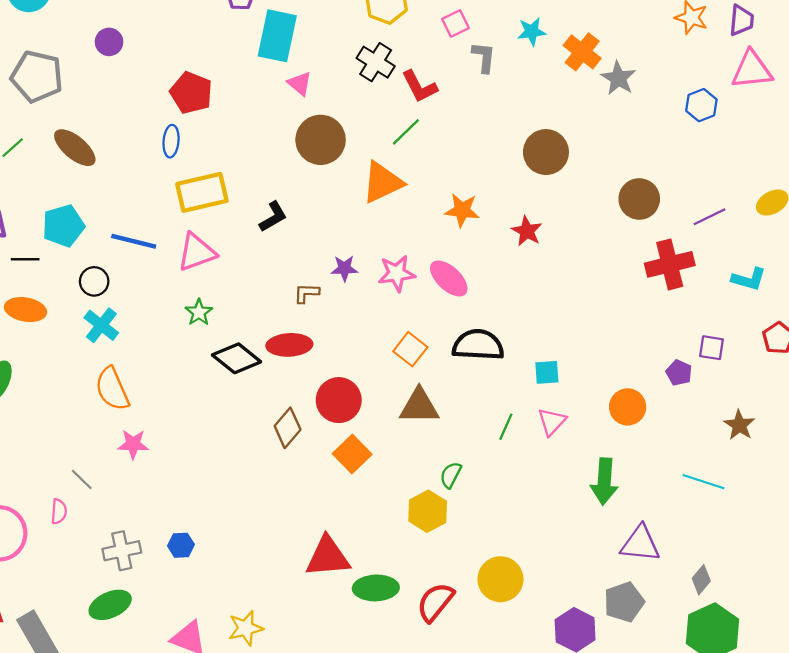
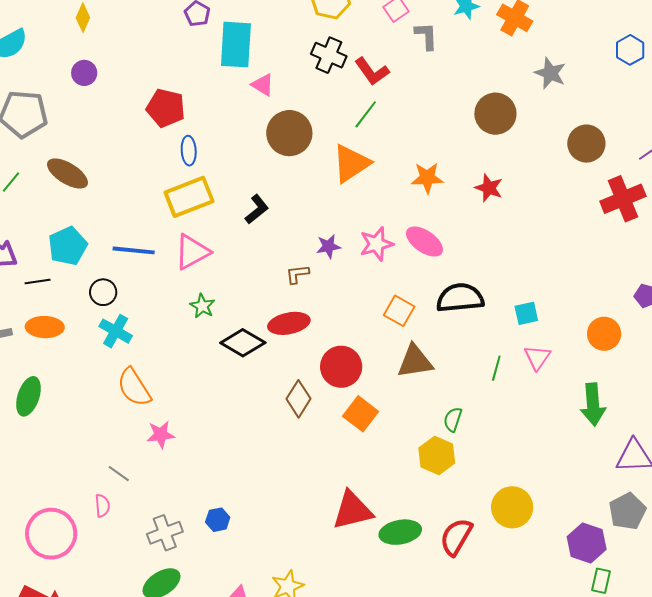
gray star: (618, 78) -> (550, 73), moved
blue ellipse: (171, 141) -> (189, 151), moved

